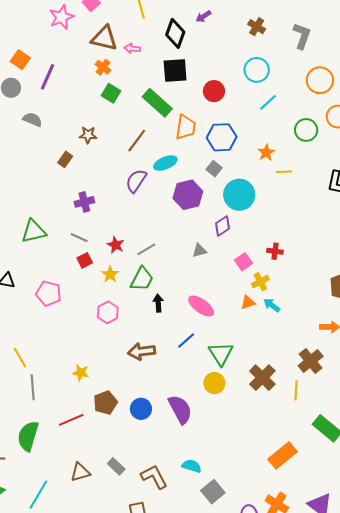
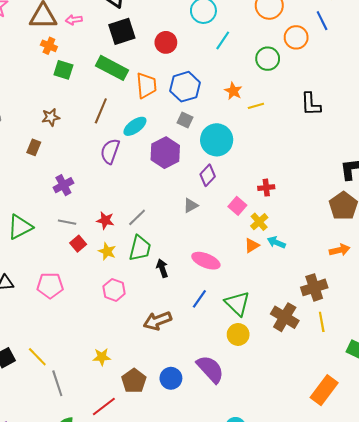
brown cross: (311, 361) -> (314, 287), moved, turned 35

